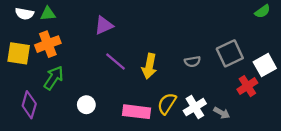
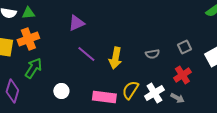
gray square: (230, 53) -> (184, 47), size x0.6
red cross: (247, 86) -> (182, 75), moved

